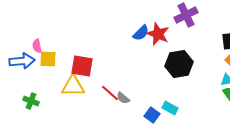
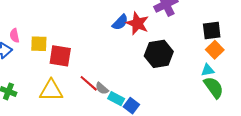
yellow square: (48, 59) -> (39, 44), moved
yellow triangle: (73, 86) -> (51, 90), moved
cyan rectangle: (170, 108) -> (116, 99), moved

